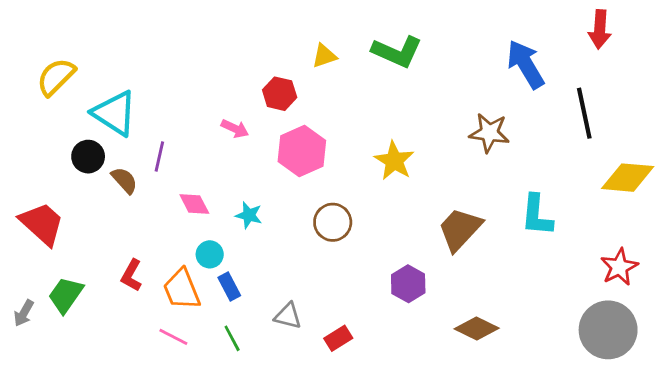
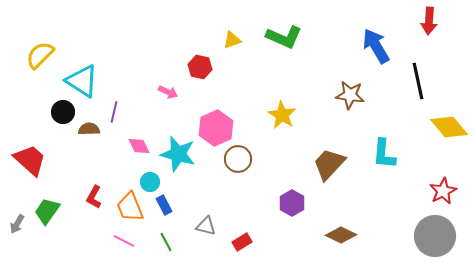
pink hexagon: (302, 151) -> (216, 128), moved
yellow diamond: (628, 178) -> (449, 127), turned 45
brown semicircle: (124, 180) -> (89, 129), turned -50
cyan star: (249, 215) -> (178, 154), size x1.8

